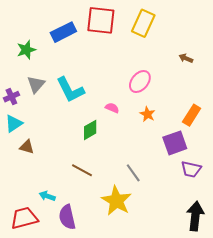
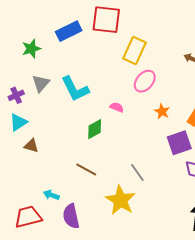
yellow rectangle: (143, 23) -> (135, 51), moved
orange star: (147, 114) -> (162, 111), moved

